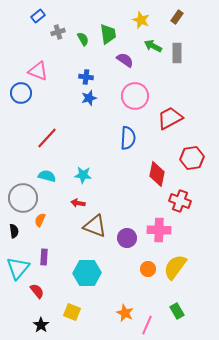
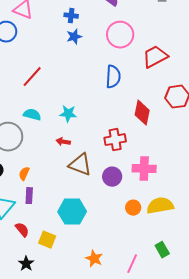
red cross: (180, 201) -> (115, 140), moved, turned -30
orange semicircle: (40, 220) -> (24, 174), moved
yellow semicircle: (175, 267) -> (160, 206), turned 44
yellow square: (72, 312) -> (47, 240), moved
orange star: (125, 313) -> (94, 259), moved

